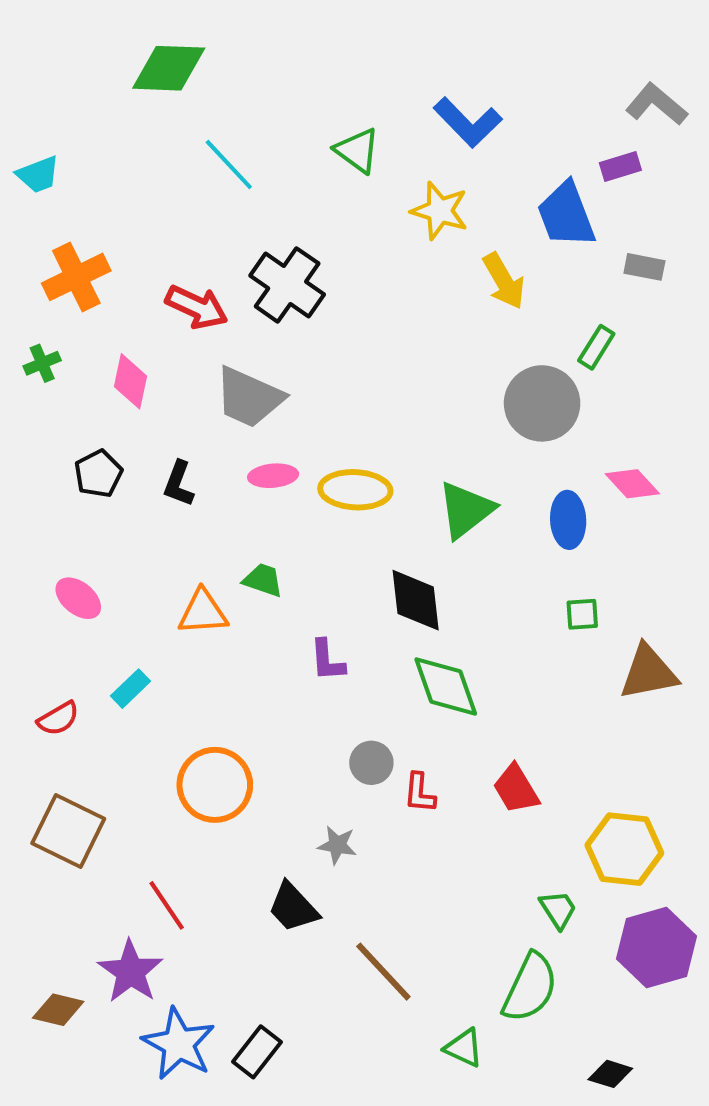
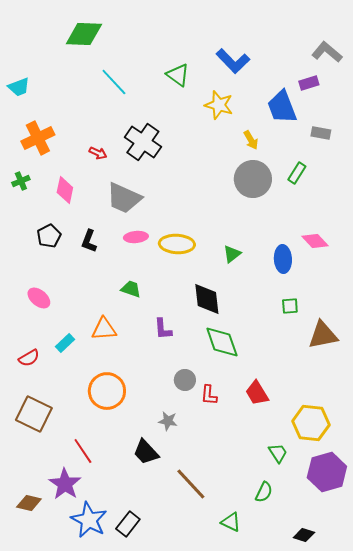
yellow arrow: (504, 281) -> (251, 140), size x0.7
red arrow: (197, 307) -> (98, 153), size x0.6
gray circle: (542, 403) -> (253, 179), moved
green triangle: (466, 510) -> (232, 254), size x0.6
orange triangle: (203, 612) -> (104, 329), moved
green semicircle: (530, 988) -> (264, 492), size x0.6

